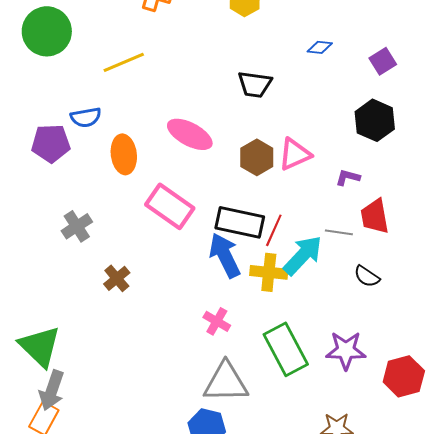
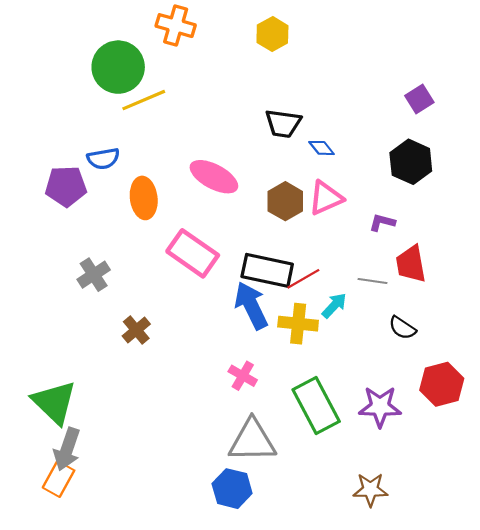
green circle: (47, 31) -> (118, 67), moved
blue diamond: (320, 47) -> (321, 148), moved, turned 45
red line: (274, 230) -> (303, 279), turned 36
cyan arrow: (303, 255) -> (334, 305), size x0.6
red hexagon: (404, 376) -> (442, 384), moved

